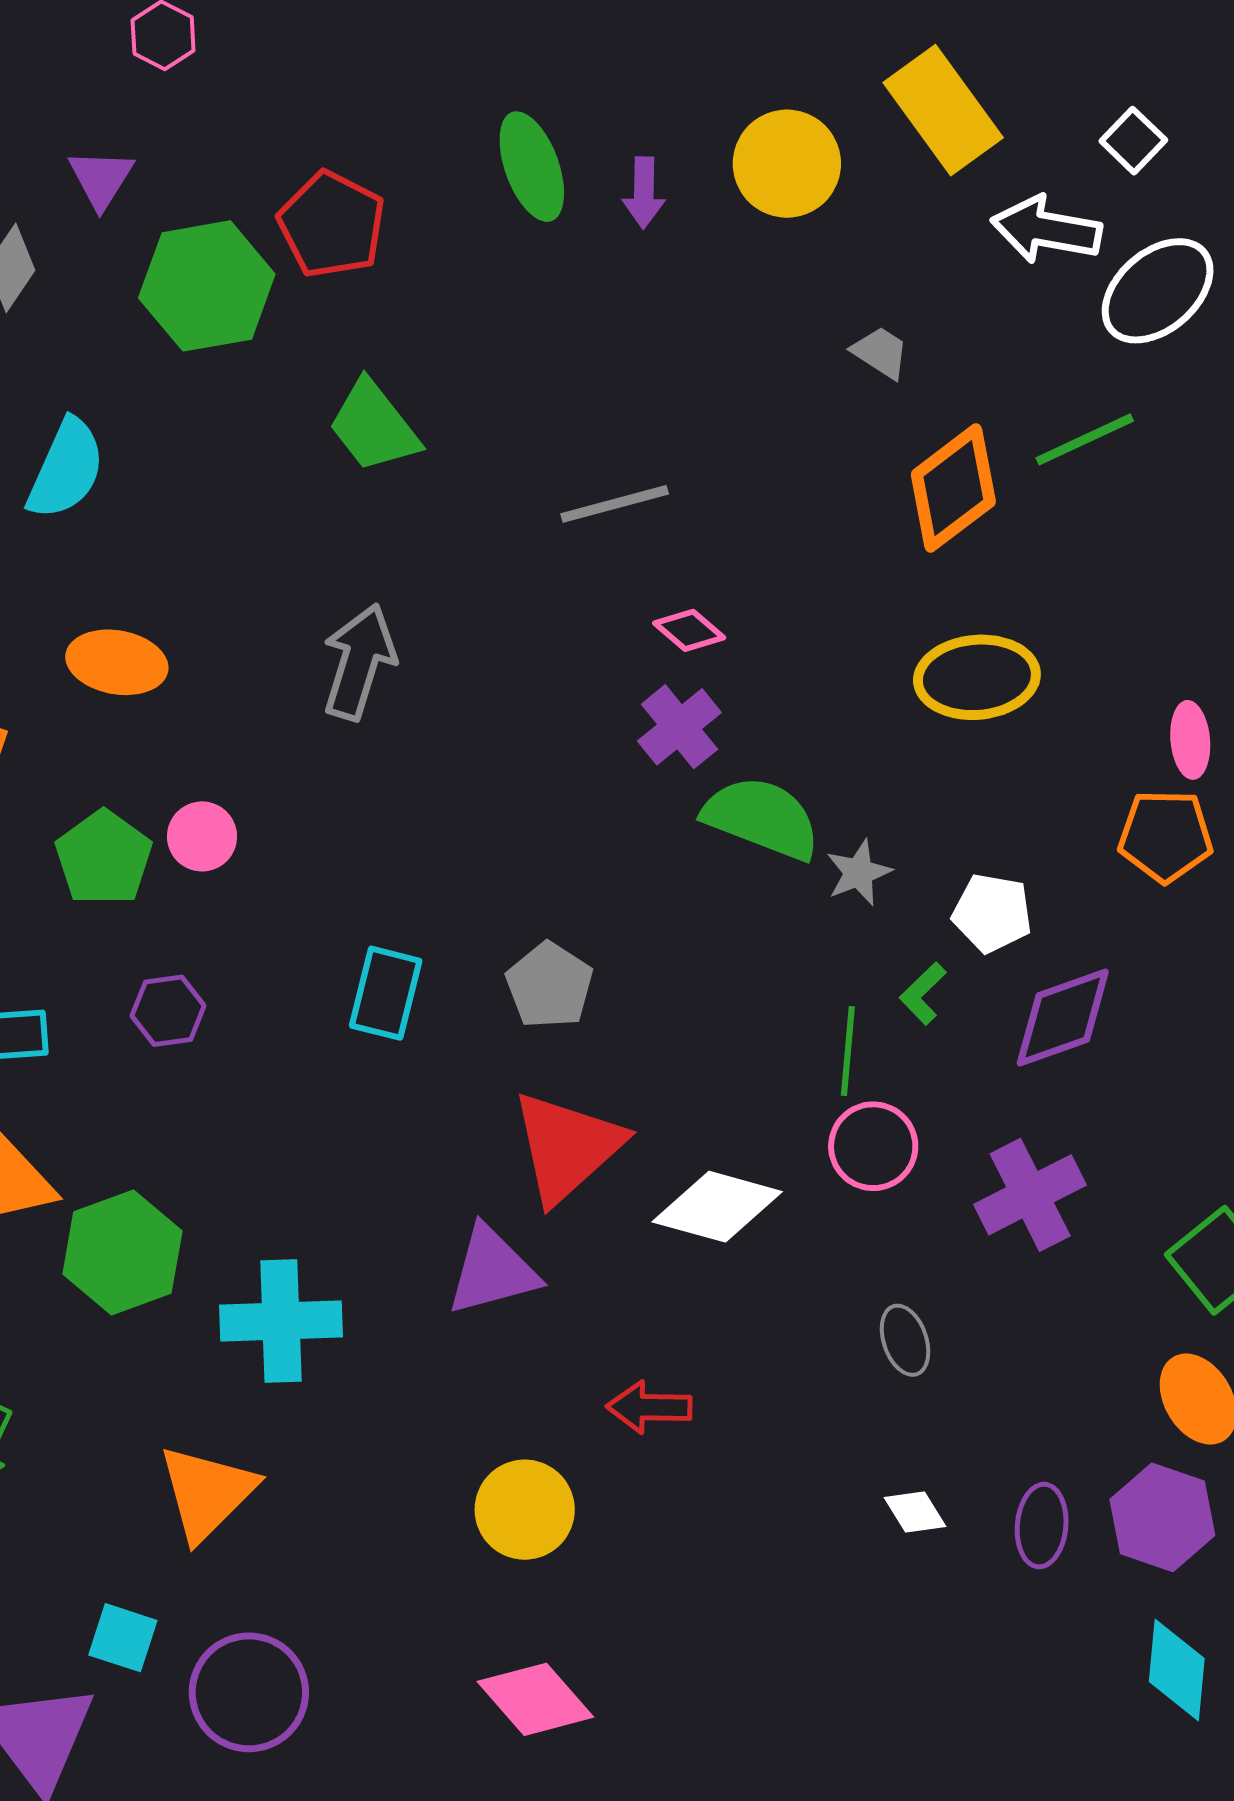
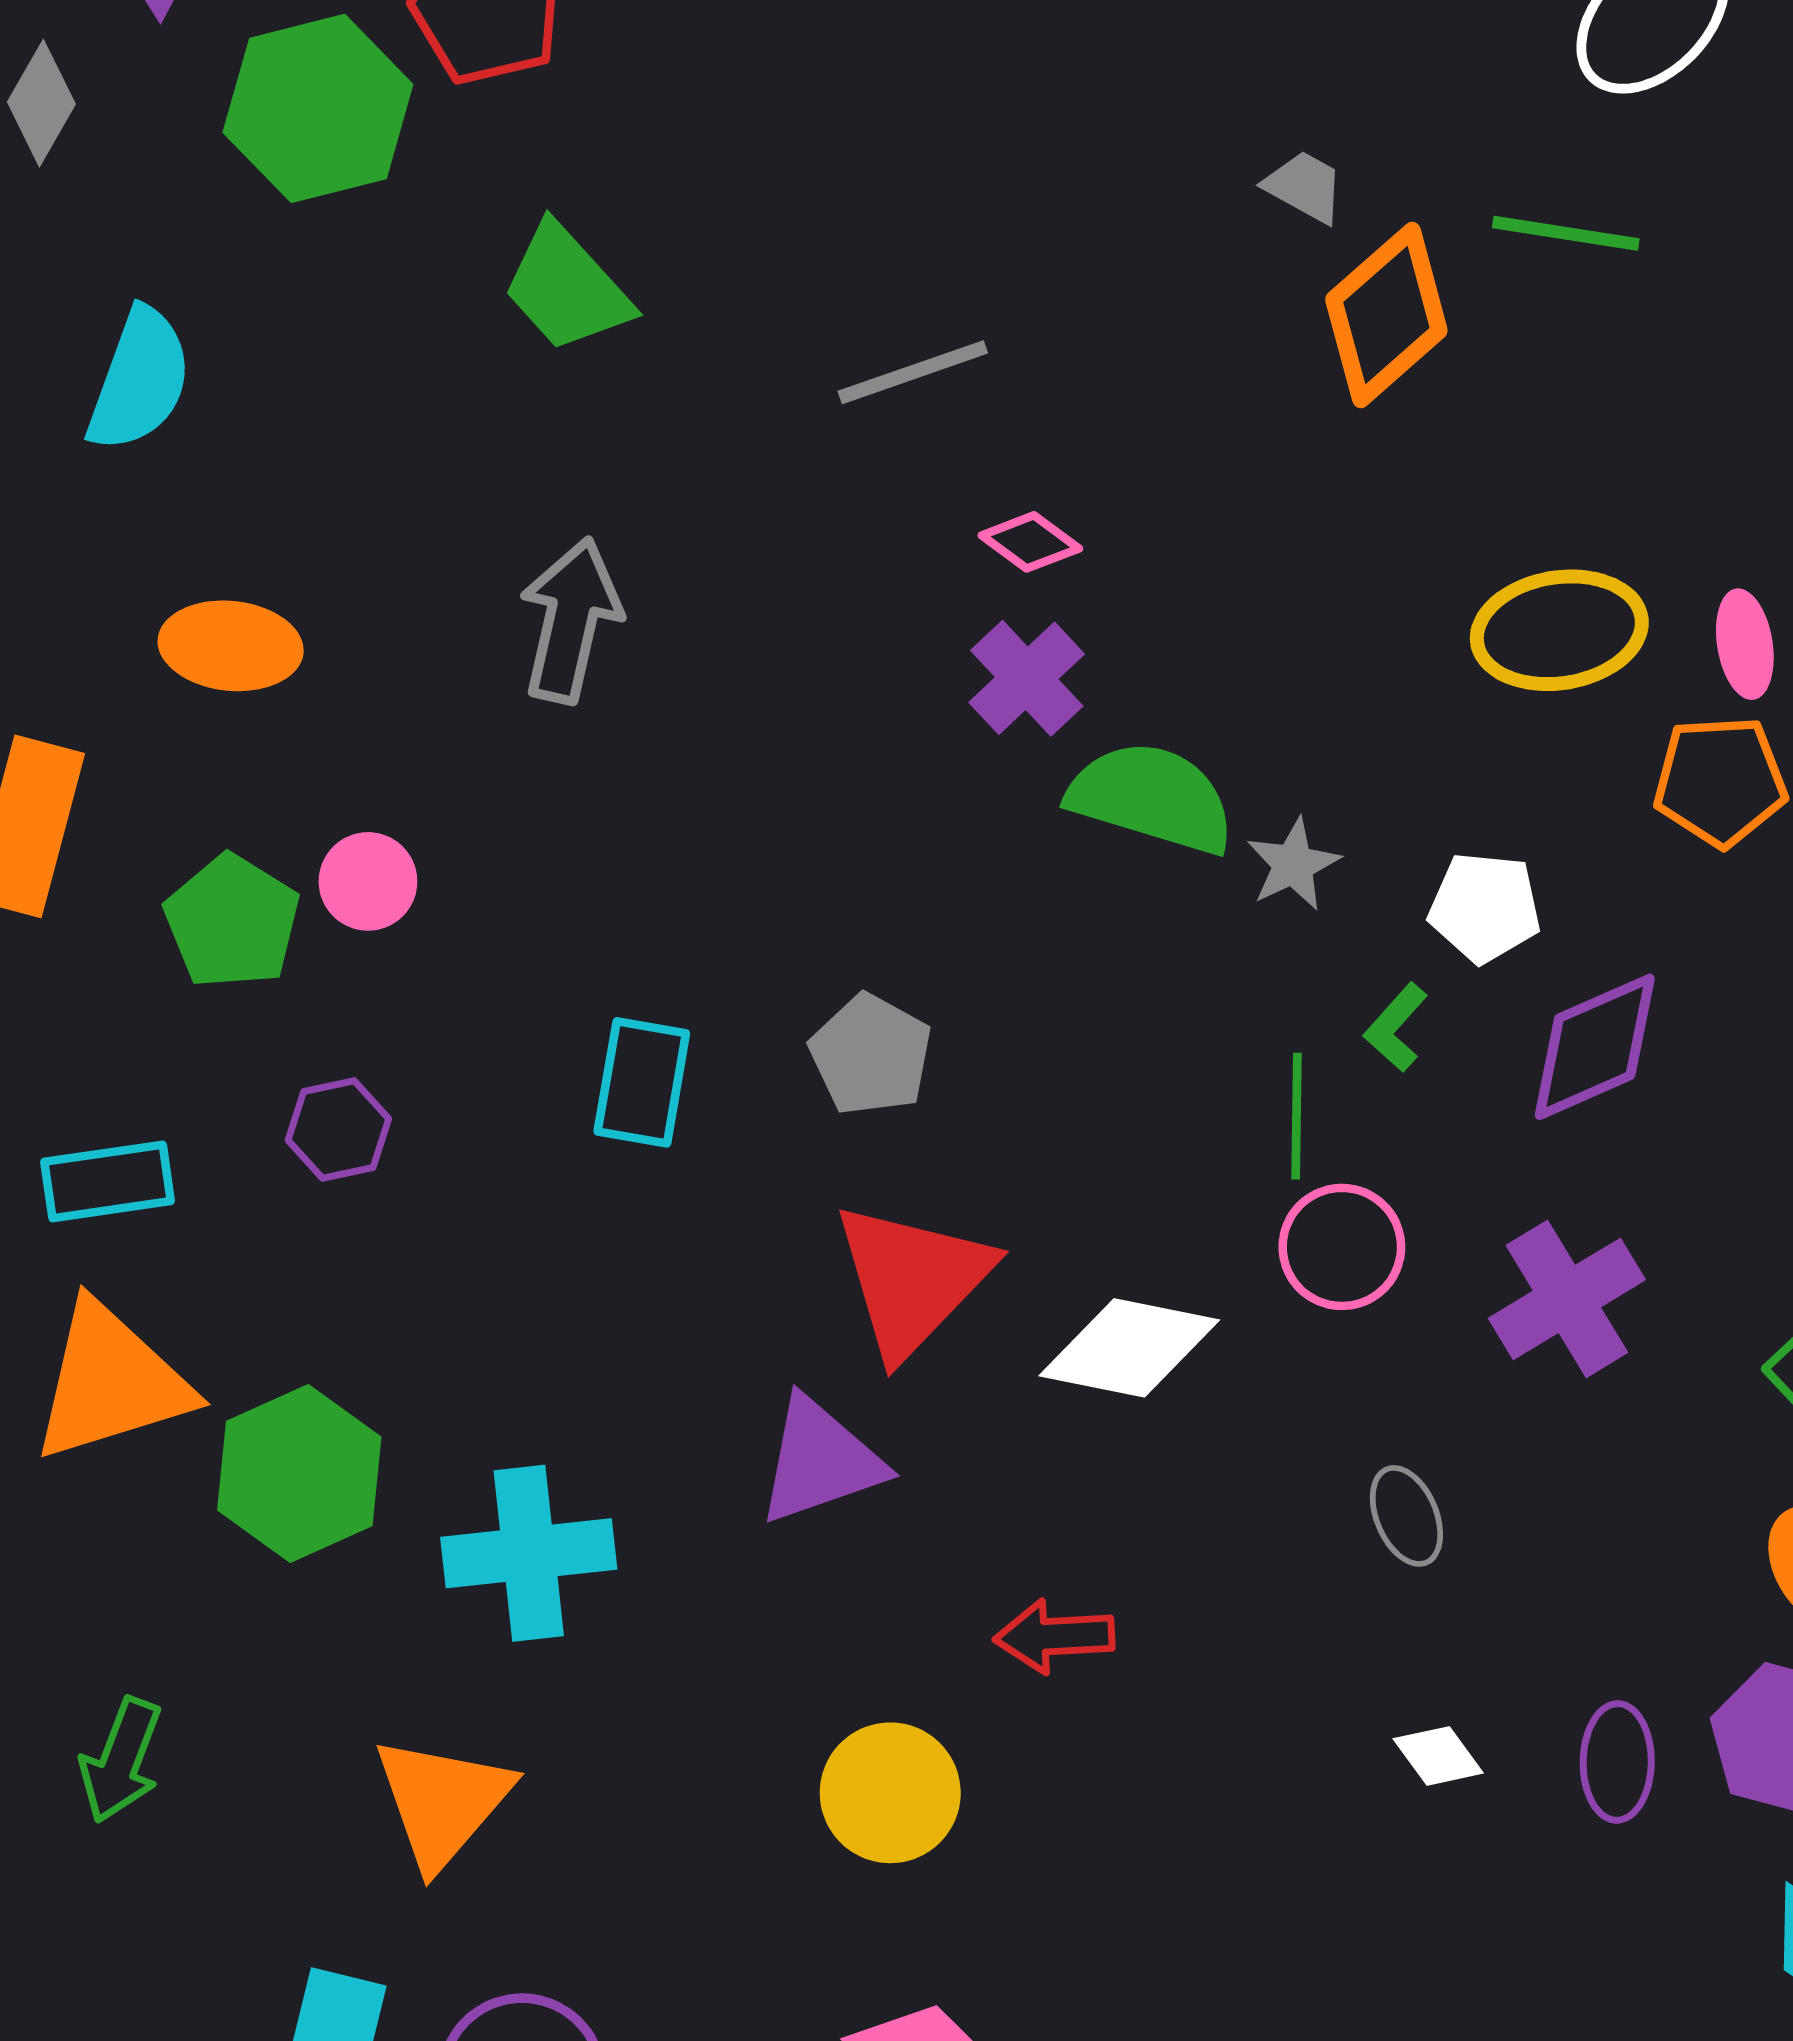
gray trapezoid: (881, 352) -> (1305, 187), moved
green line: (1085, 439) -> (1566, 233), turned 38
yellow ellipse: (977, 677) -> (1559, 630), moved

